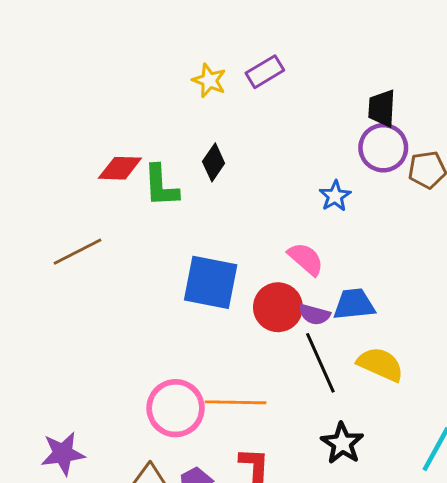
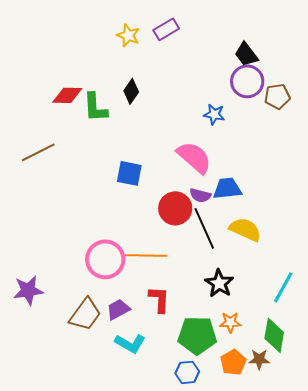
black trapezoid: (382, 108) -> (246, 54), turned -40
blue star: (335, 196) -> (214, 114), turned -30
pink semicircle: (306, 259) -> (194, 157), size x1.4
blue square: (211, 282) -> (129, 173), size x0.7
red circle: (278, 307) -> (175, 208), moved

